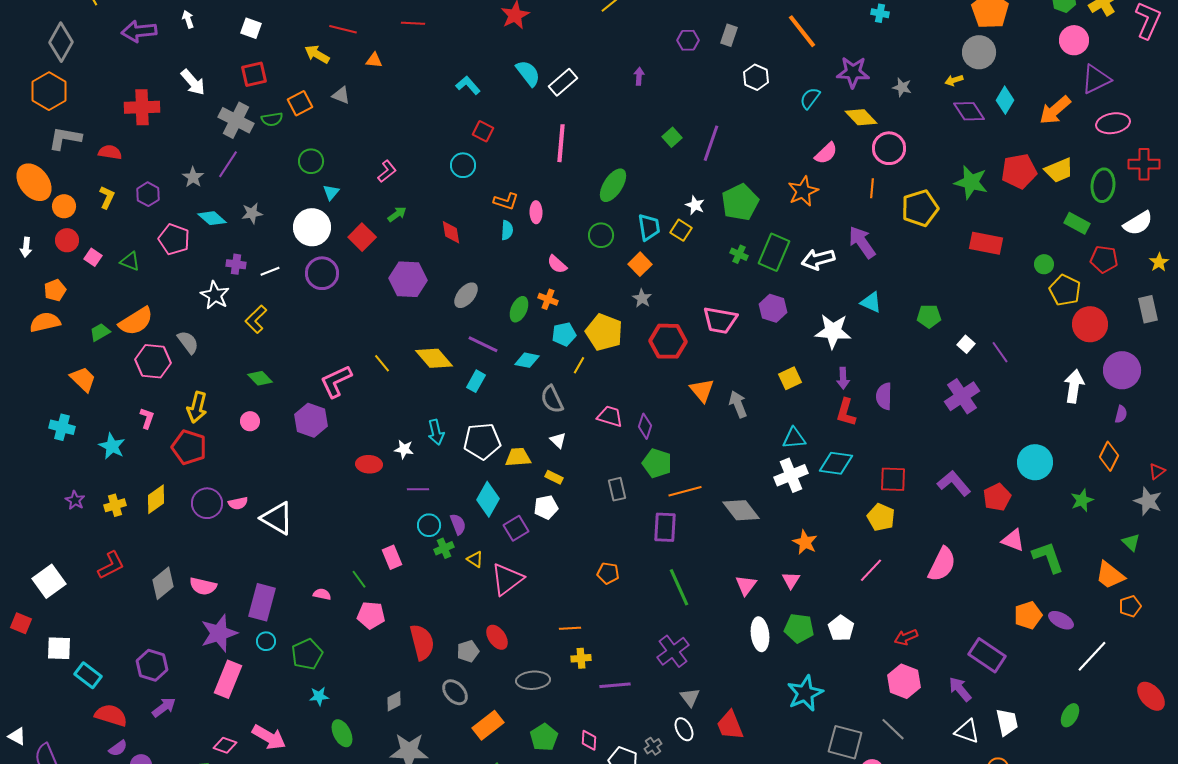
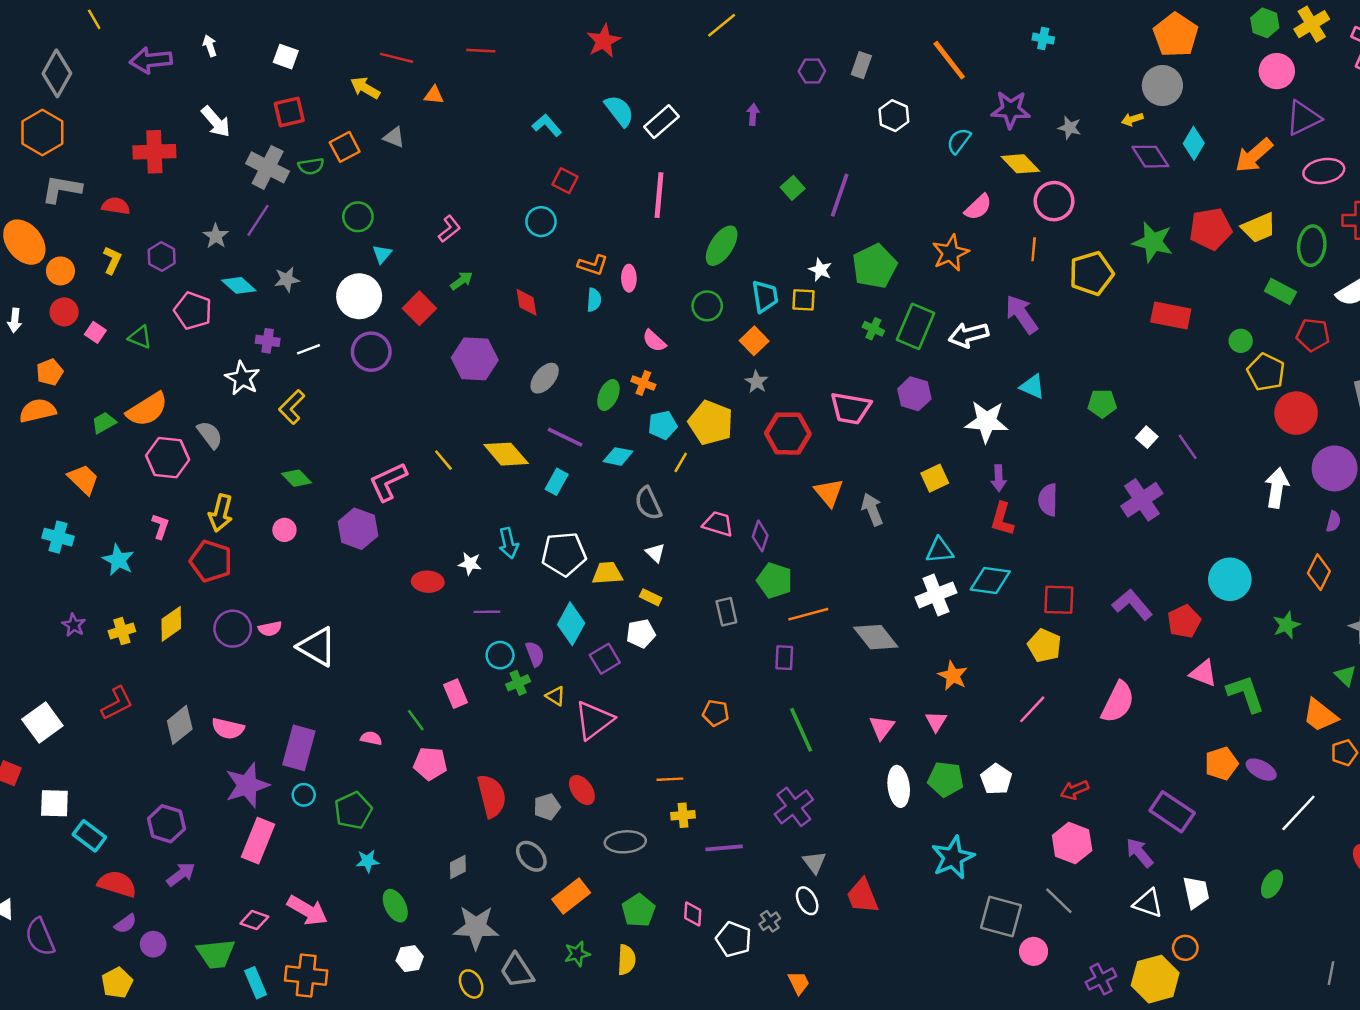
yellow square: (681, 230) -> (804, 300), turned -30
purple rectangle: (665, 527) -> (784, 658), size x0.7

